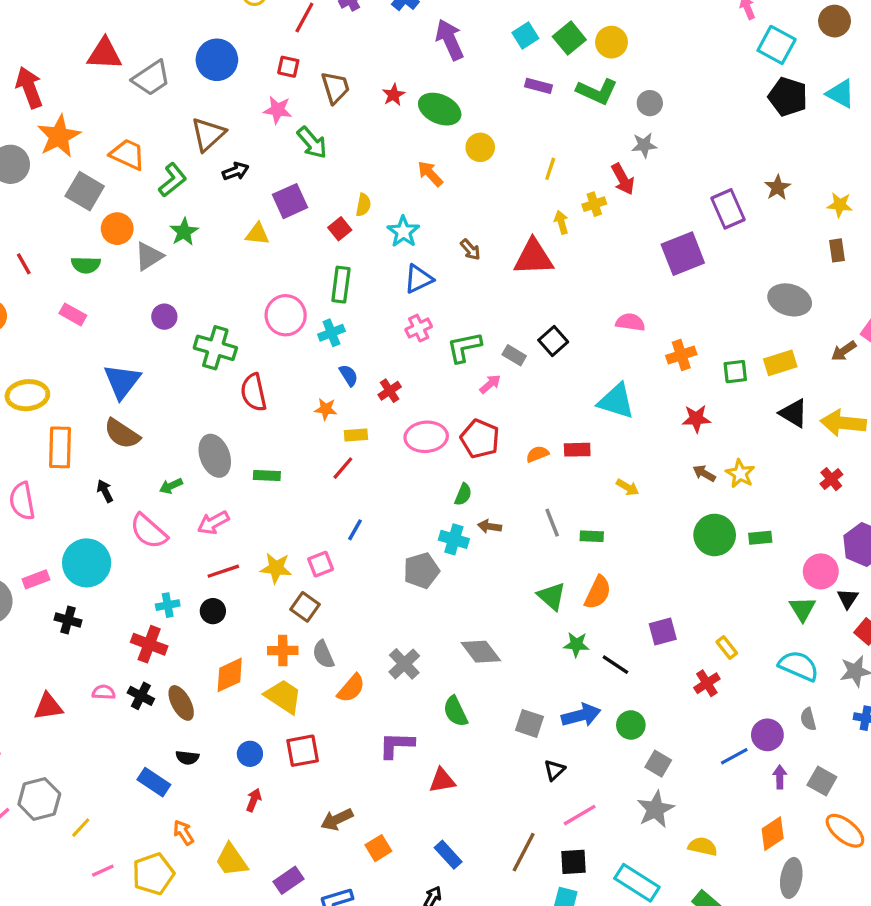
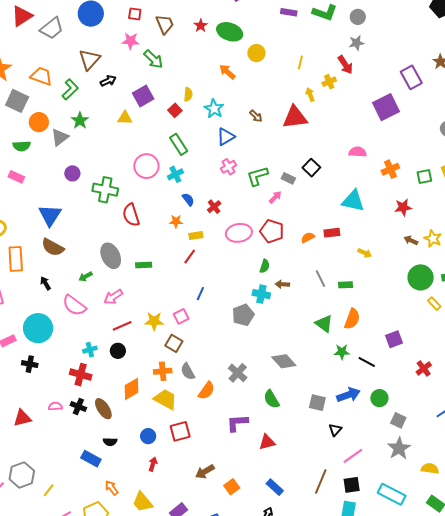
red triangle: (105, 54) -> (22, 16), turned -30
green rectangle: (341, 285) -> (179, 144), turned -35
yellow rectangle: (727, 647) -> (434, 304), moved

